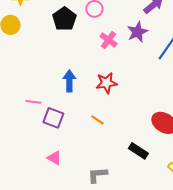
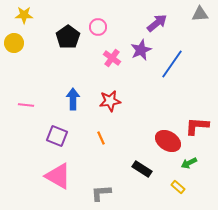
pink line: (33, 102) -> (26, 105), moved
orange line: (97, 120) -> (101, 138), turned 32
pink triangle: (54, 158) -> (58, 176), size x1.8

